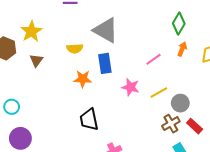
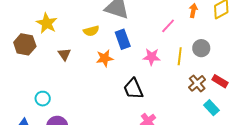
brown triangle: (36, 60) -> (64, 54), moved
yellow line: (159, 93) -> (180, 56), turned -42
gray circle: (180, 103) -> (201, 48), moved
black trapezoid: (89, 120) -> (133, 89), moved

